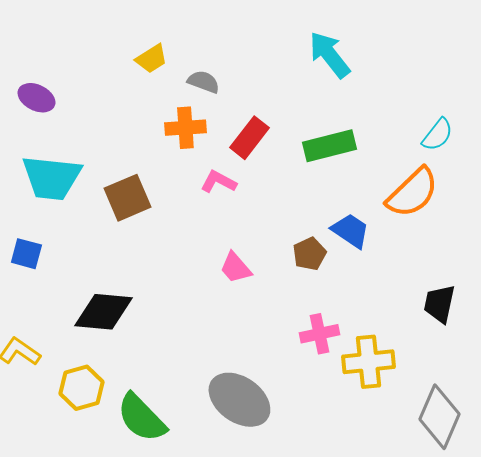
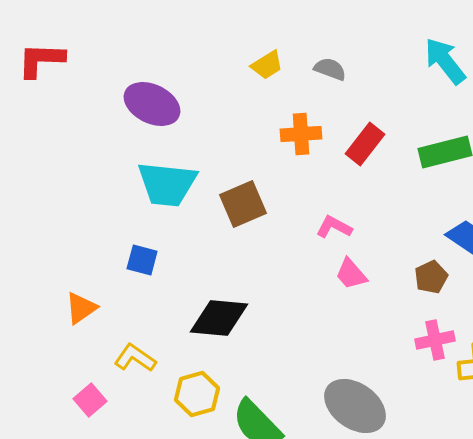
gray semicircle: (203, 82) -> (330, 69), moved
purple ellipse: (36, 98) -> (152, 104), size x1.5
pink L-shape: (218, 182) -> (334, 227), moved
brown pentagon: (309, 254) -> (431, 277), moved

